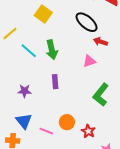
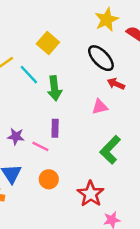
cyan line: (29, 51) -> (29, 75), moved
orange circle: (67, 122) -> (49, 179), moved
pink line: (46, 131) -> (40, 146), moved
red star: (88, 131) -> (91, 194), size x1.5

